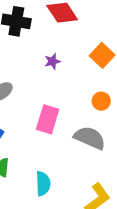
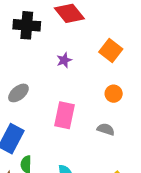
gray semicircle: (90, 138) -> (106, 129), size x0.6

